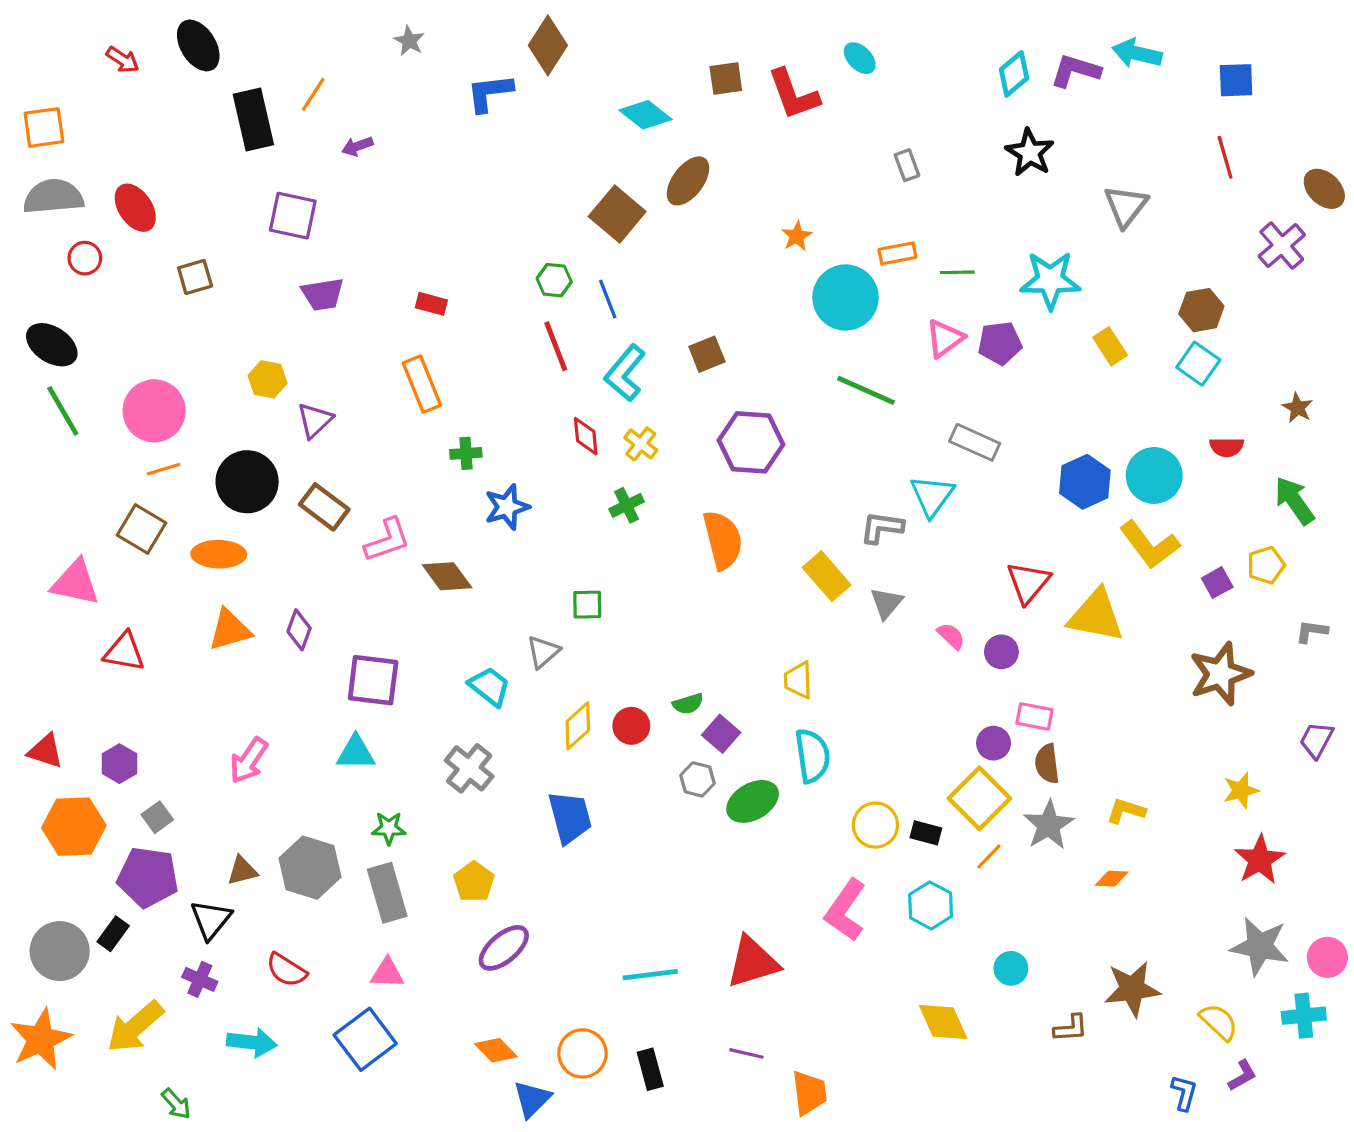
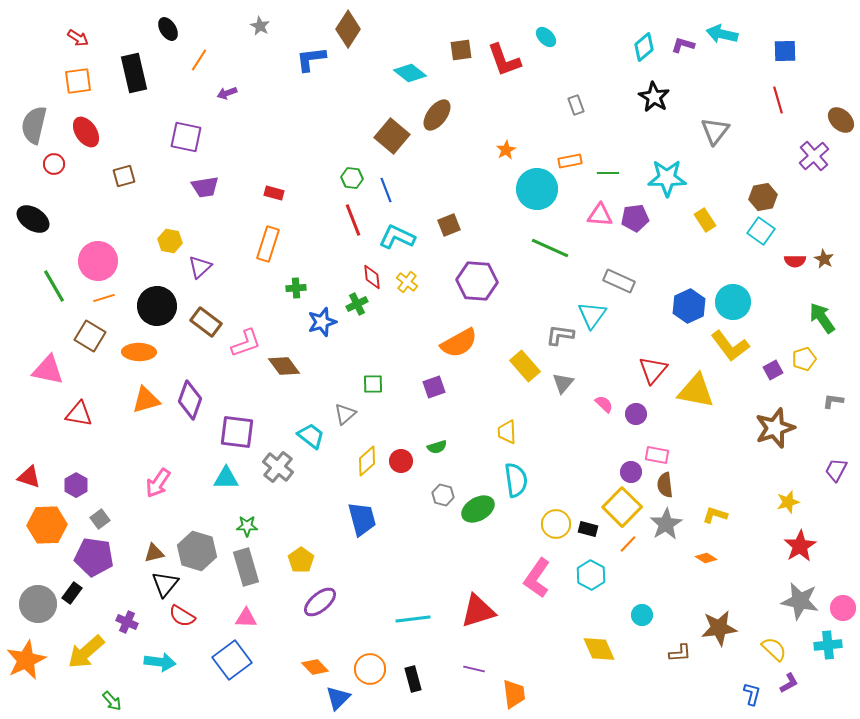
black ellipse: (198, 45) -> (168, 29), moved, size x0.7
purple L-shape: (1075, 71) -> (683, 45), size x0.7
black rectangle: (253, 120) -> (134, 73), moved
orange square: (44, 127) -> (78, 81), moved
gray semicircle: (53, 197) -> (34, 125), turned -72
pink triangle: (945, 338) -> (600, 215), turned 40
cyan L-shape: (625, 373) -> (397, 237), turned 75
orange rectangle: (422, 384) -> (268, 244), turned 40
green line: (63, 411) -> (54, 286), moved
red semicircle: (1227, 447) -> (795, 261), moved
green cross: (627, 505) -> (357, 304), moved
orange semicircle: (723, 540) -> (459, 343), turned 75
purple diamond: (299, 630) -> (190, 400), size x1.5
purple square: (721, 734) -> (434, 387), moved, turned 30
gray cross: (469, 768) -> (278, 467), moved
orange diamond: (1112, 879) -> (706, 558), turned 30
black triangle: (211, 920) -> (165, 584), moved

